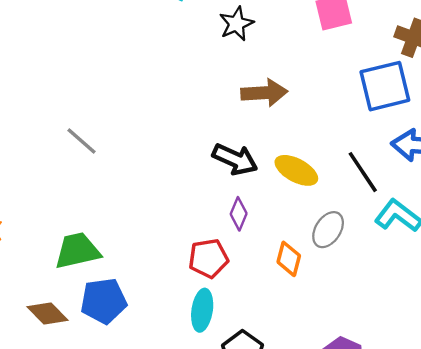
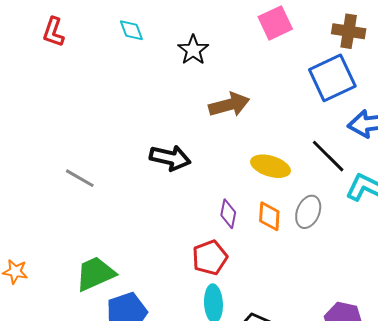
black arrow: (235, 159) -> (170, 158), moved
orange diamond: (289, 259) -> (269, 216), moved

